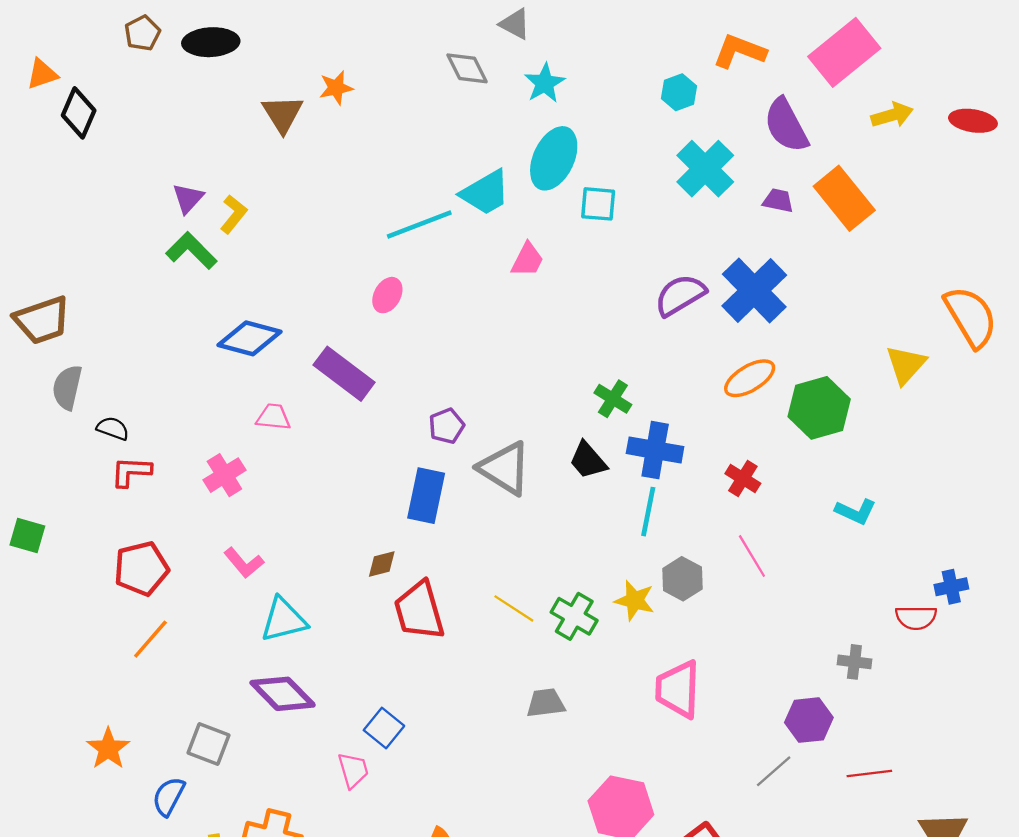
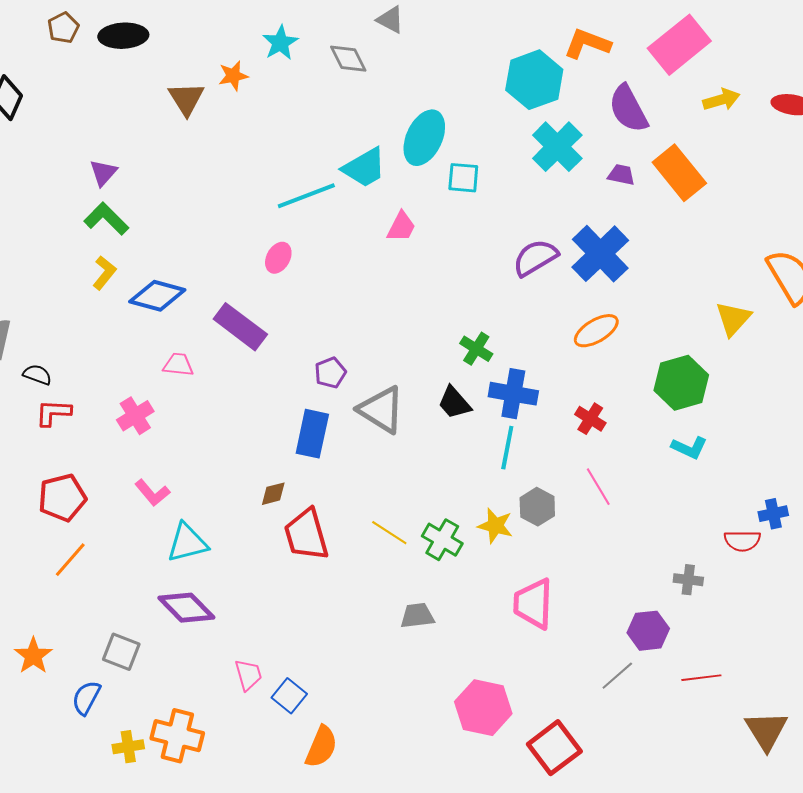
cyan star: (545, 83) -> (280, 43), moved
cyan hexagon: (679, 92) -> (534, 80), size x1.8
yellow L-shape: (234, 214) -> (104, 273), moved
green hexagon: (819, 408) -> (681, 383), moved
blue square: (384, 728) -> (289, 696), moved

